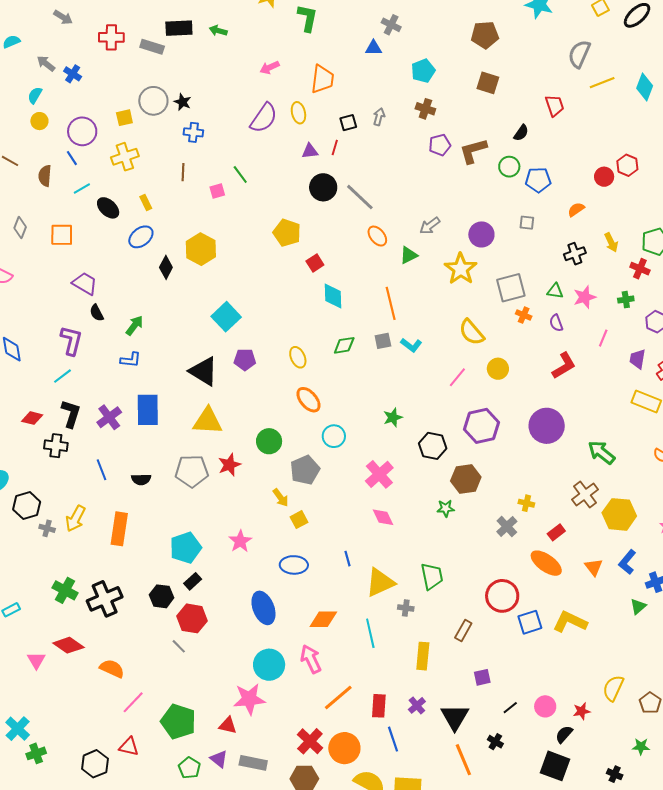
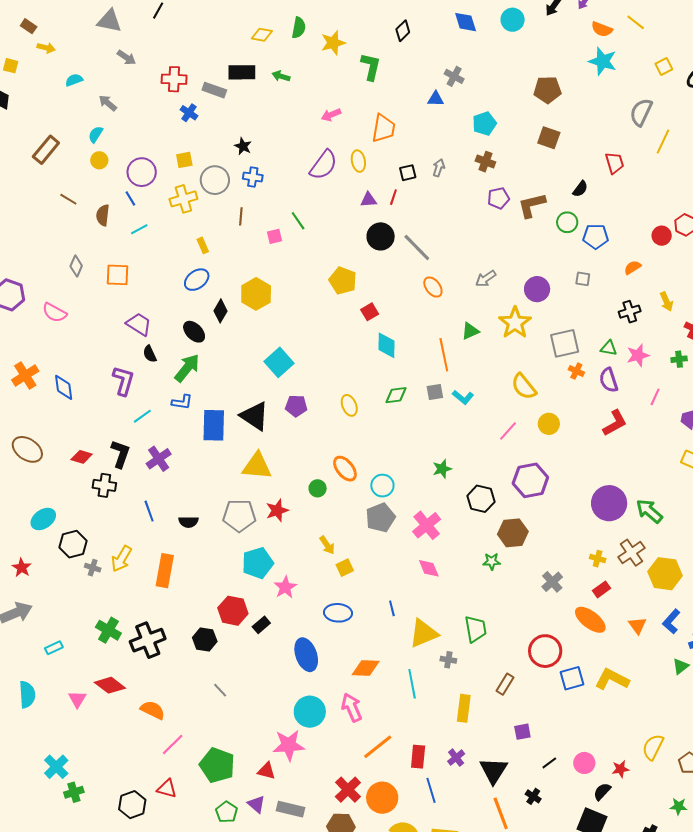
blue cross: (73, 74) -> (189, 113), moved
yellow line: (602, 83) -> (663, 142), turned -45
gray circle: (153, 101) -> (215, 180), moved
black ellipse: (108, 208) -> (194, 332), moved
green triangle: (409, 255) -> (470, 331), moved
purple semicircle: (556, 323) -> (609, 380), size x1.4
green arrow: (134, 325) -> (187, 368), size x1.4
cyan line: (63, 376) -> (142, 416), moved
orange ellipse: (308, 400) -> (345, 469), moved
blue rectangle: (148, 410) -> (214, 425), moved
purple circle: (547, 426) -> (609, 503), moved
green circle: (269, 441) -> (318, 488), size x0.7
gray pentagon: (305, 470) -> (380, 518), moved
yellow cross: (526, 503) -> (598, 559), moved
cyan pentagon: (186, 548) -> (258, 563), moved
black rectangle: (193, 581) -> (261, 625), moved
red hexagon: (192, 618) -> (233, 611), moved

